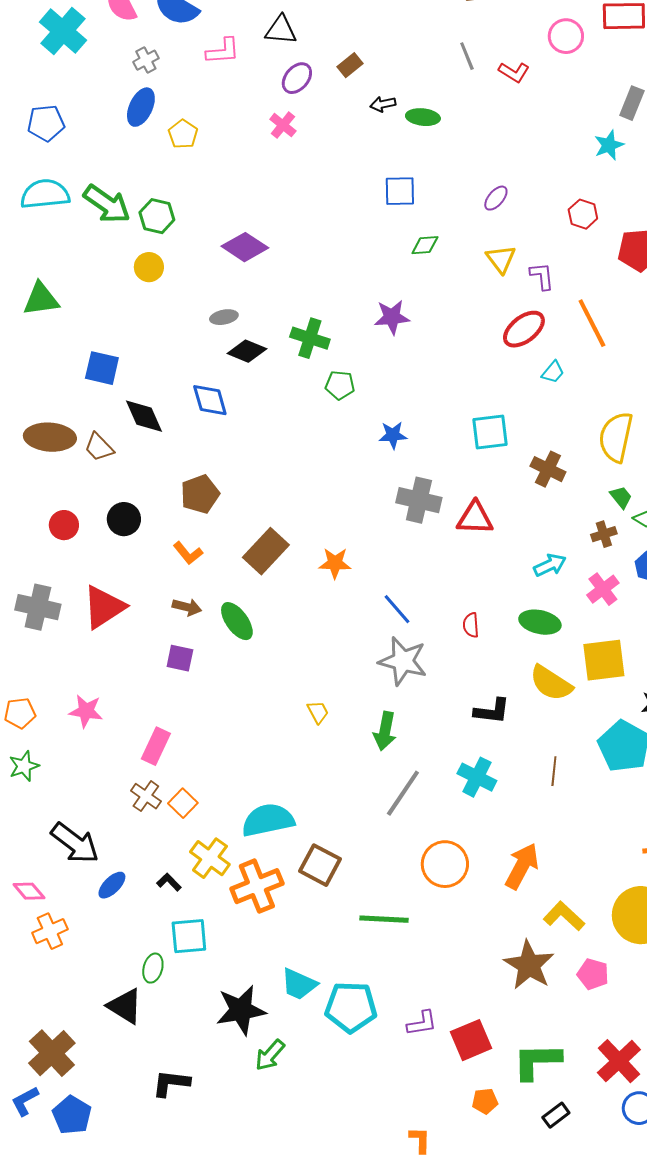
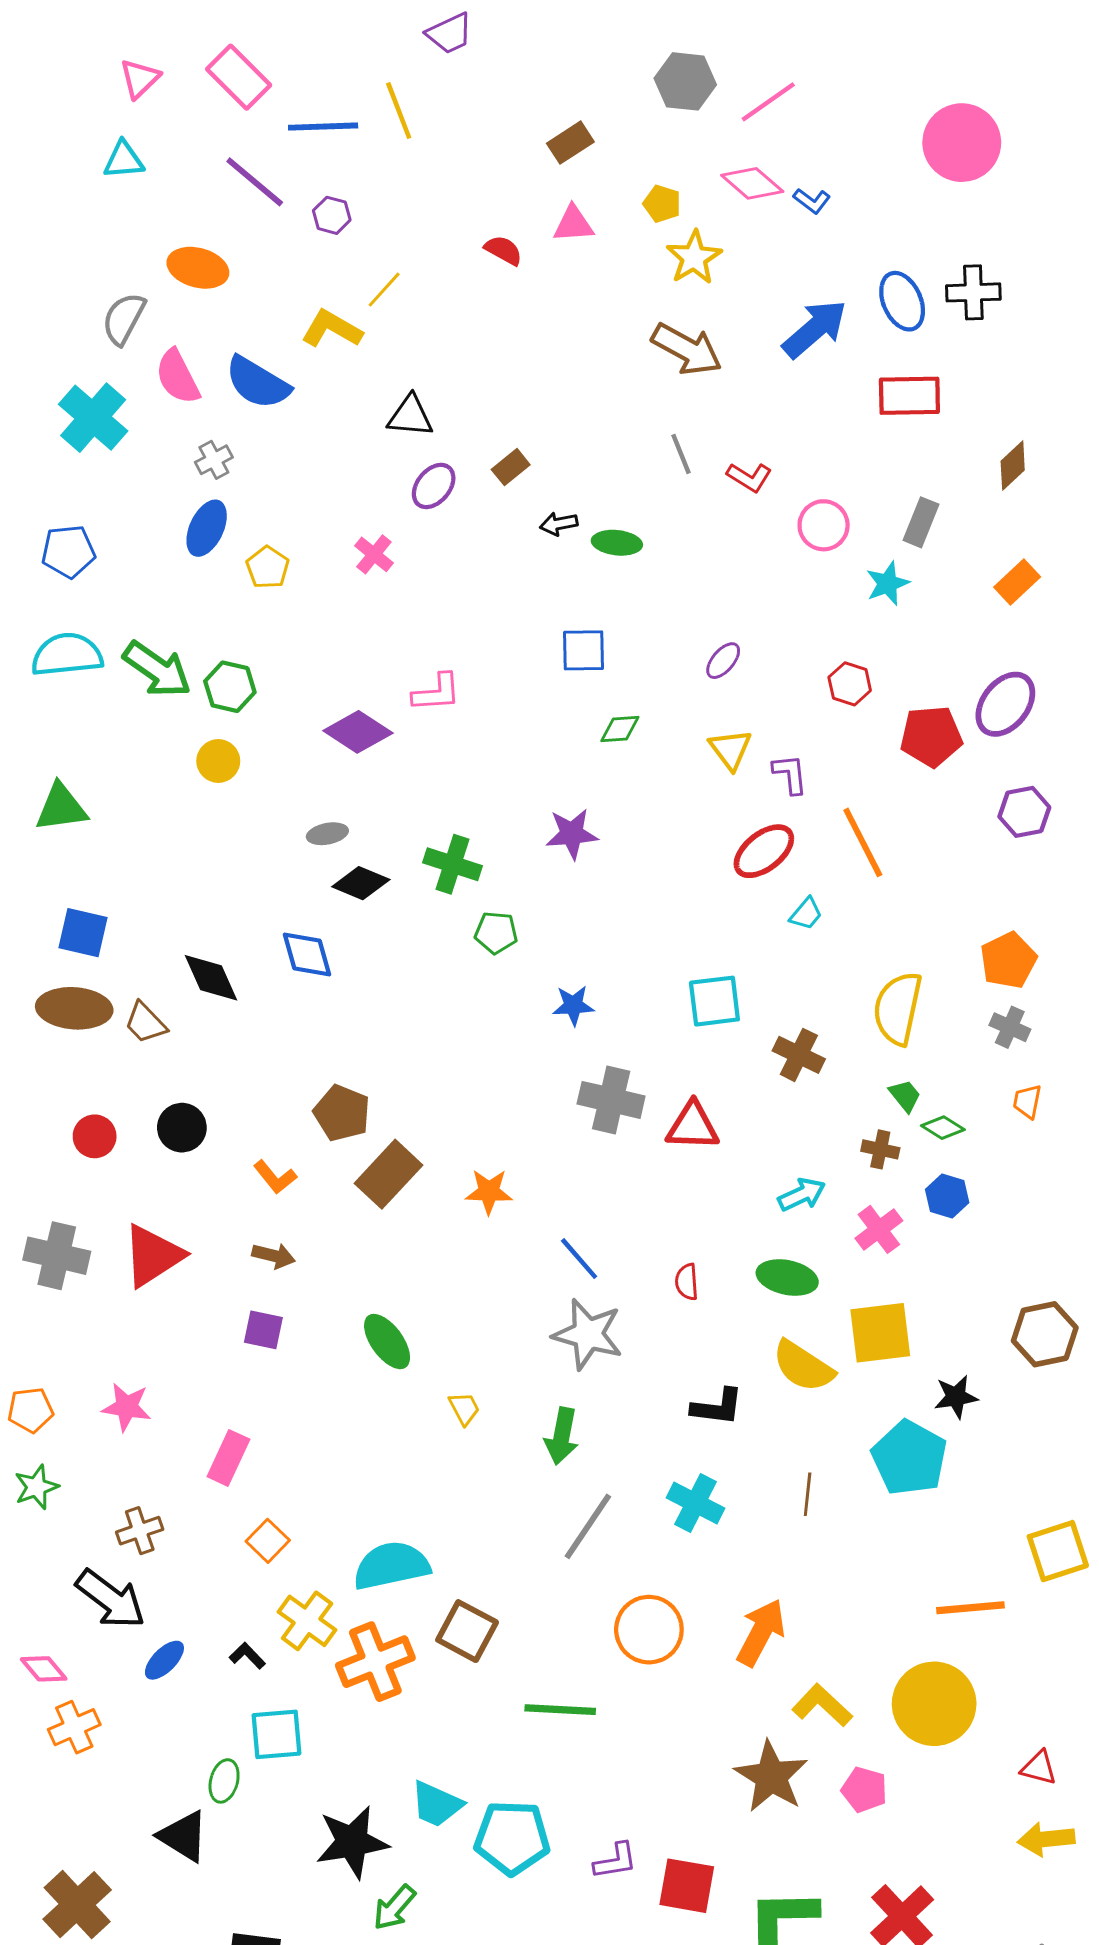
pink circle: (566, 36) -> (824, 525), moved
pink L-shape: (223, 51) -> (437, 693), moved
pink cross: (283, 125) -> (374, 554), moved
blue square: (102, 368) -> (83, 933), moved
brown pentagon: (200, 494) -> (342, 1113), moved, turned -30
brown cross: (604, 534) -> (880, 1149), turned 30
green ellipse: (237, 621) -> (387, 1342), moved
brown cross: (146, 796) -> (140, 1531), moved, turned 36
red square: (471, 1040) -> (687, 1886), turned 33

